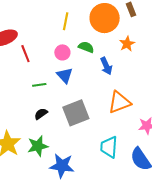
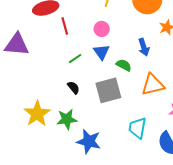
green semicircle: (86, 47) -> (124, 65), moved
green line: (39, 85) -> (75, 59), turned -32
black semicircle: (41, 114) -> (74, 88), turned 80

